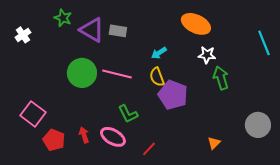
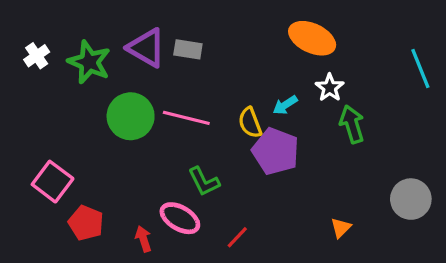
green star: (63, 18) -> (89, 62), moved, size x1.5
cyan arrow: (159, 53) -> (285, 105), moved
white star: (207, 55) -> (330, 88), turned 30
red arrow: (84, 135) -> (143, 239), moved

